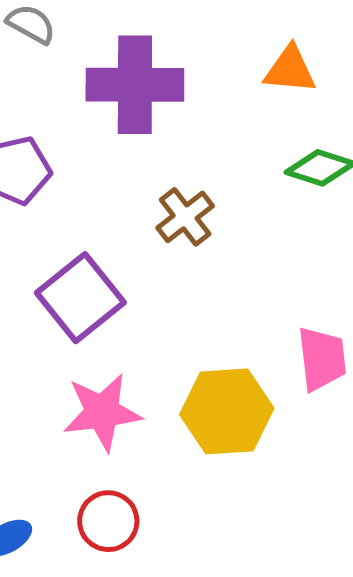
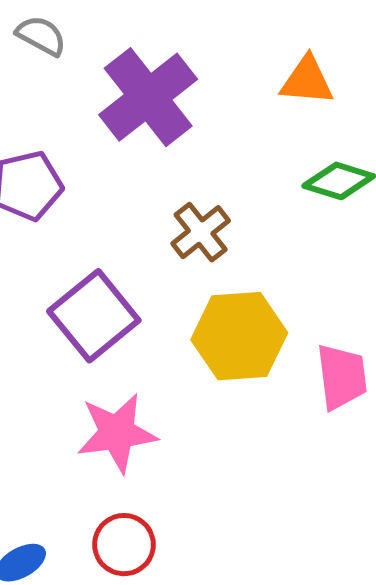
purple cross: (135, 85) -> (148, 97), turned -38
yellow hexagon: (227, 411) -> (239, 336), moved

